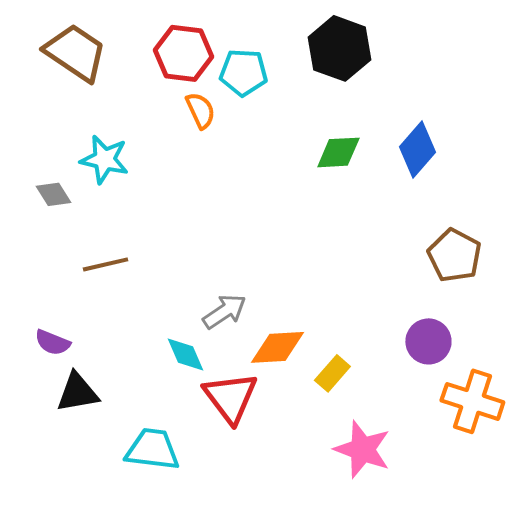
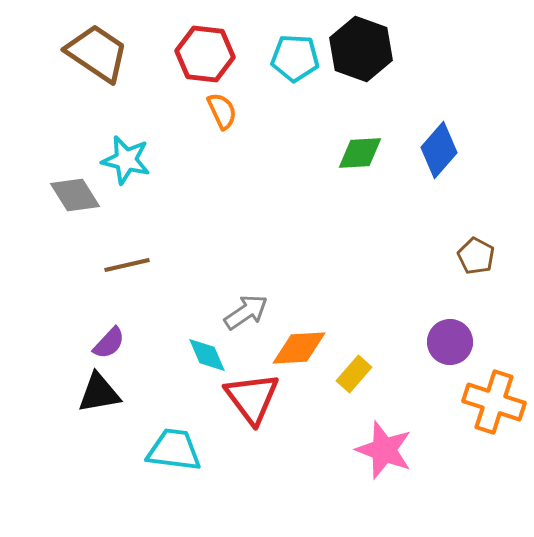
cyan pentagon: (243, 72) -> (295, 58), moved
gray diamond: (53, 194) -> (75, 195), size x1.4
brown pentagon: (454, 255) -> (476, 256), size x0.7
purple semicircle: (52, 342) -> (109, 343), moved, turned -69

